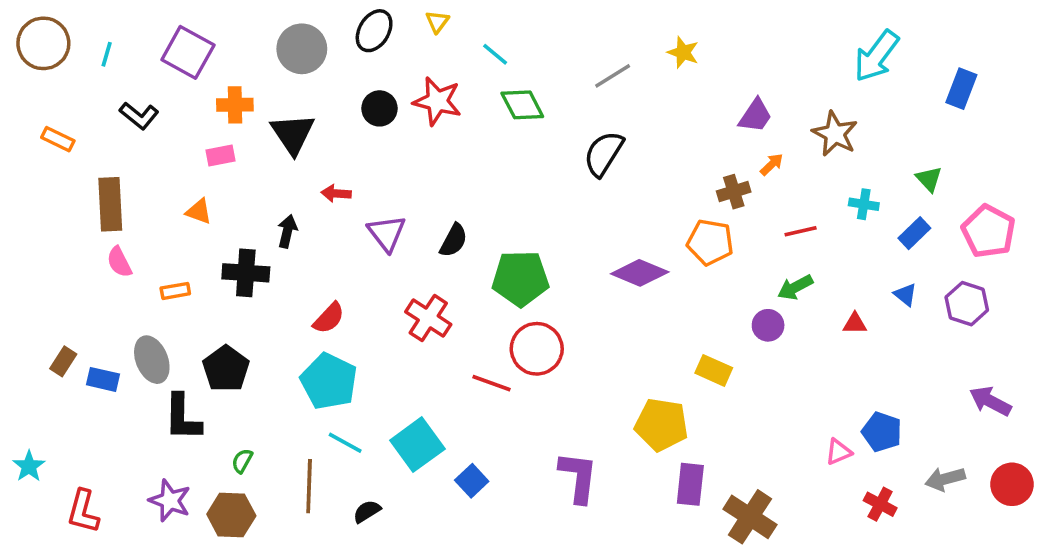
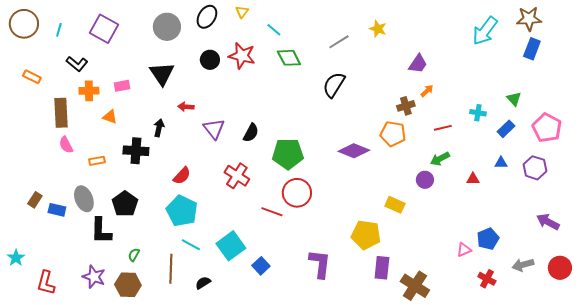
orange cross: (235, 105) -> (89, 91), moved
brown star: (835, 134) -> (529, 19), moved, turned -30
blue triangle: (905, 295) -> (501, 163), turned -40
blue pentagon: (882, 432) -> (488, 239), turned 30

